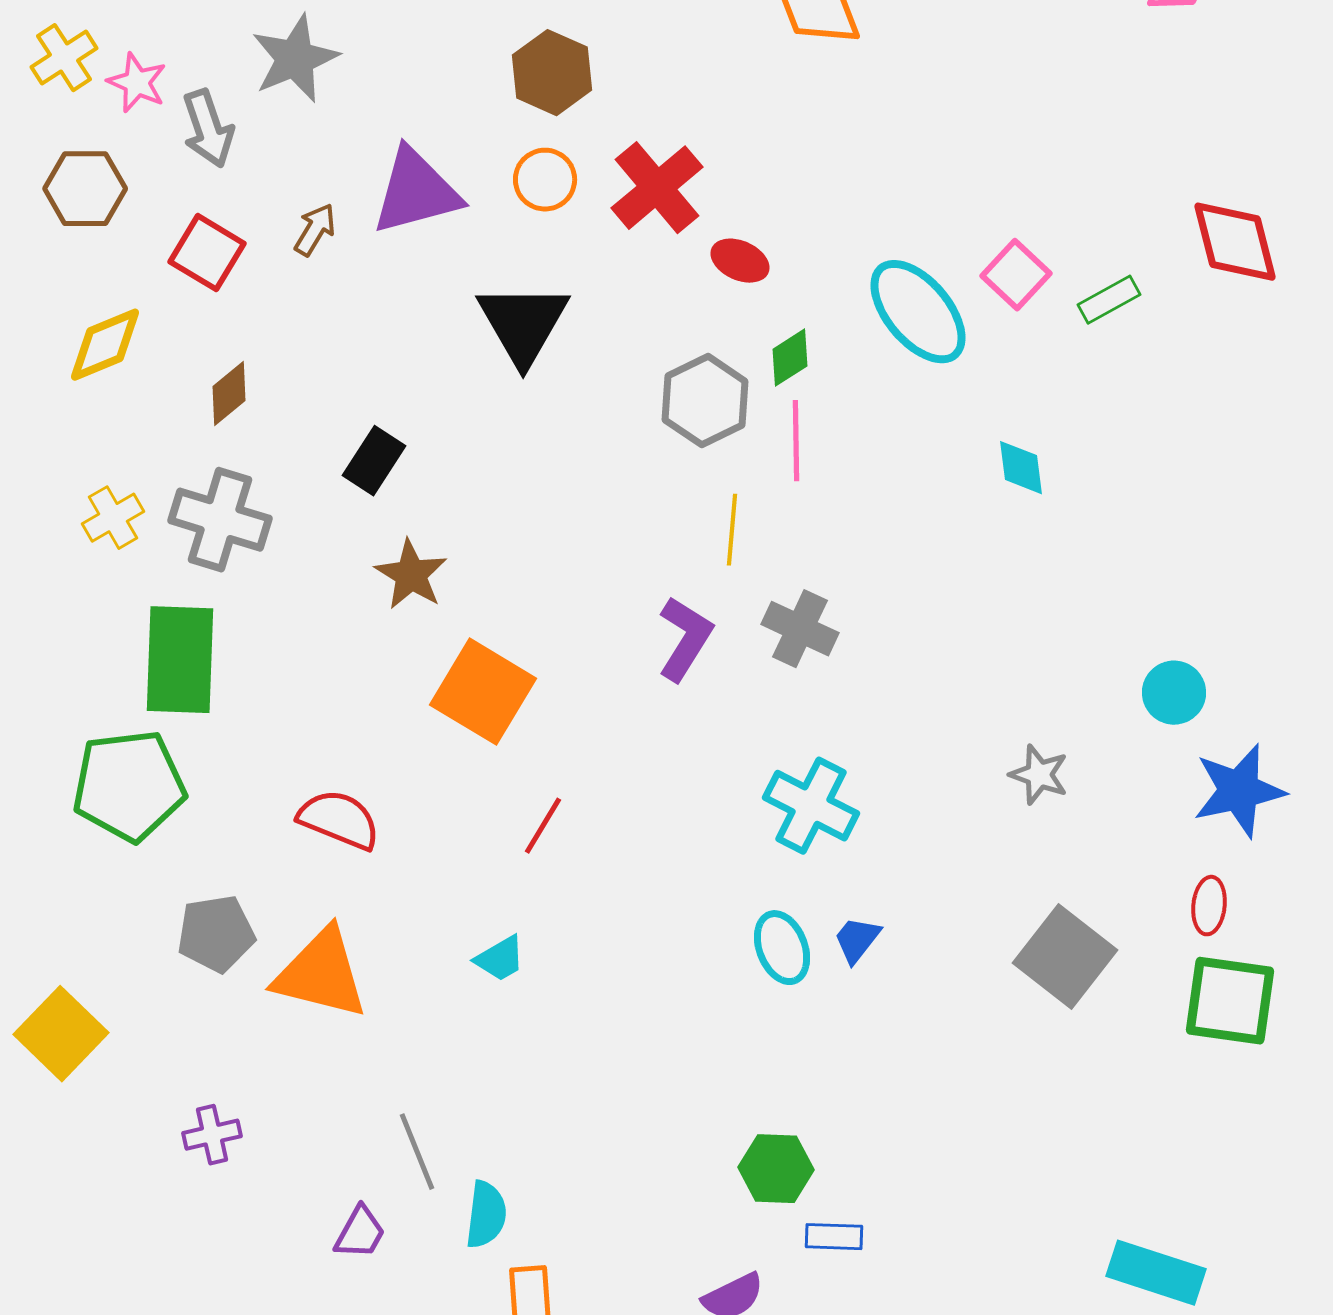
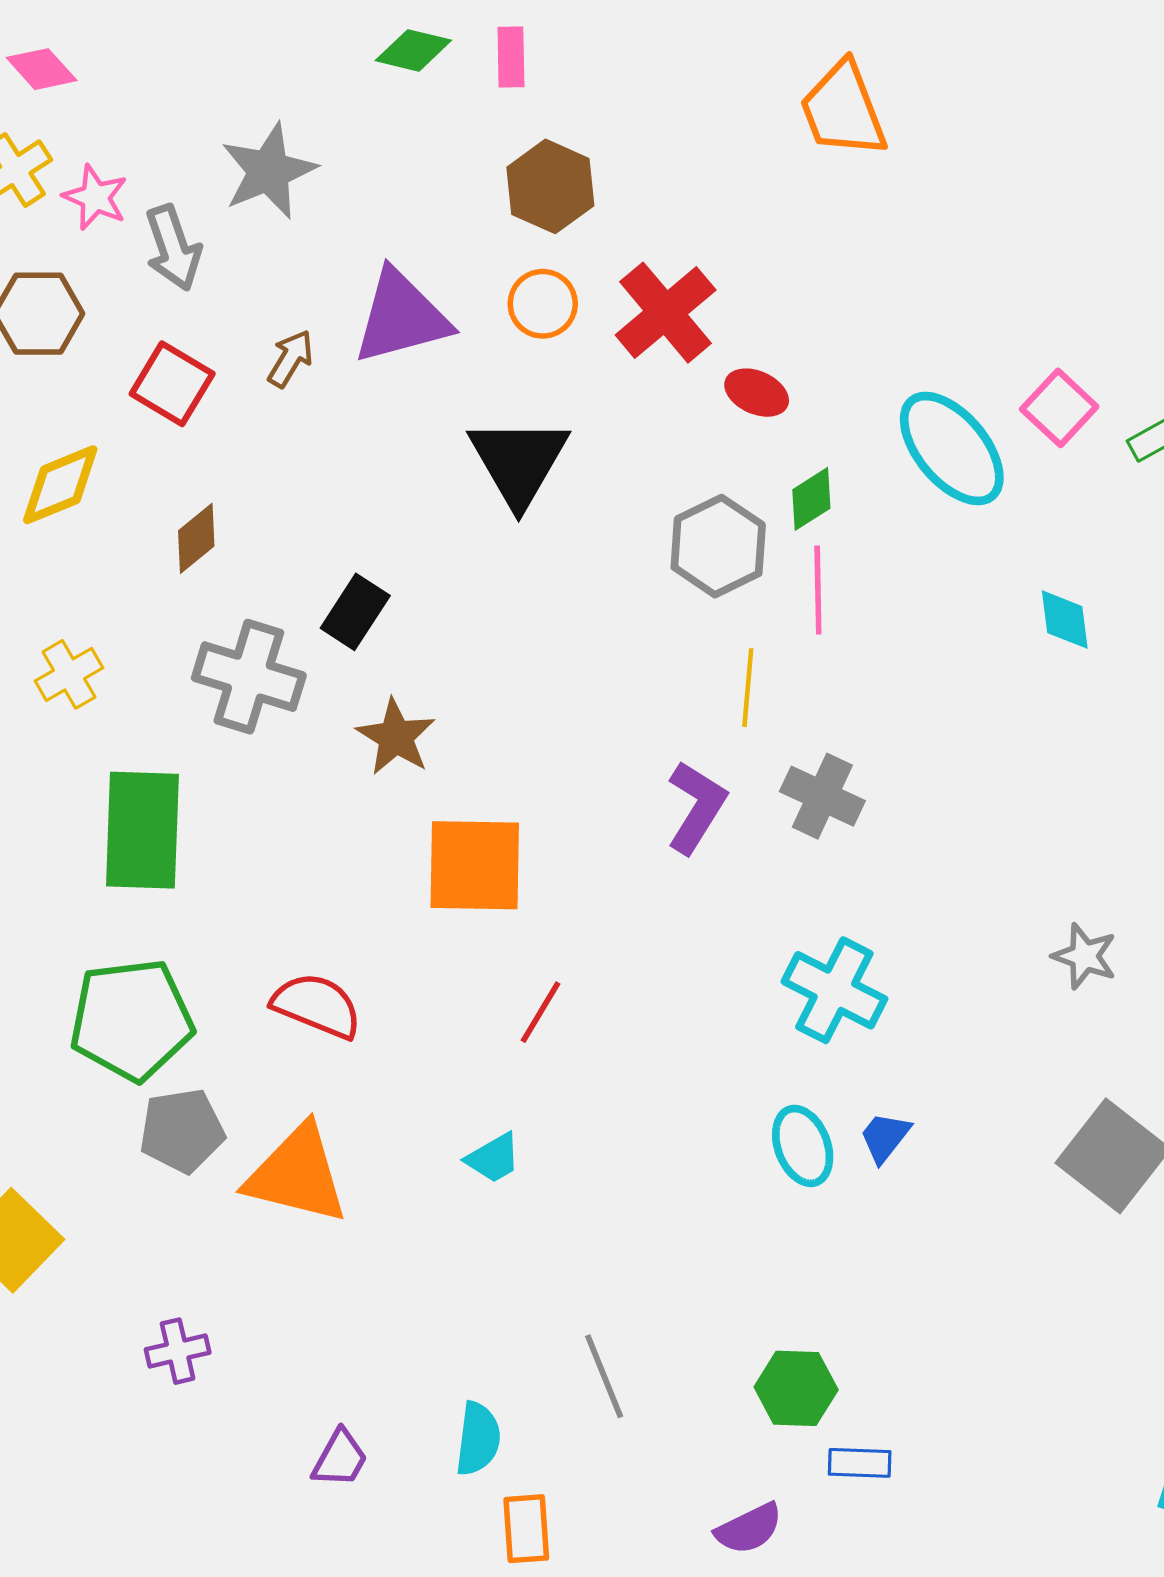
gray cross: (220, 520) -> (249, 677), moved
orange square: (483, 692) -> (475, 865), turned -30
green pentagon: (129, 786) -> (132, 1020), moved
gray line: (417, 1152) -> (604, 1376), moved

